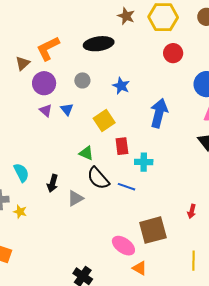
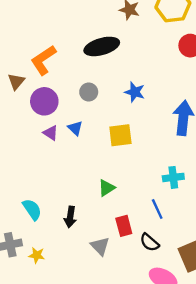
yellow square: (104, 120) -> (120, 135), turned 35
red rectangle: (122, 146) -> (124, 226), moved
green triangle: (86, 153) -> (107, 188), moved, turned -49
black semicircle: (98, 178) -> (149, 242), moved, size x0.7
blue line: (127, 187) -> (157, 209), turned 54
gray triangle: (75, 198) -> (100, 246), moved, turned -36

